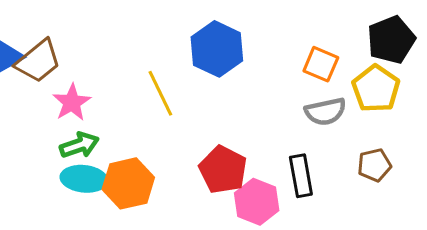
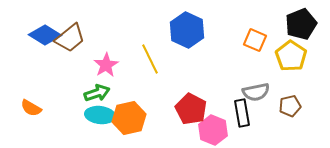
pink star: (72, 102) -> (106, 65), moved
gray semicircle: (325, 112) -> (256, 92), moved

